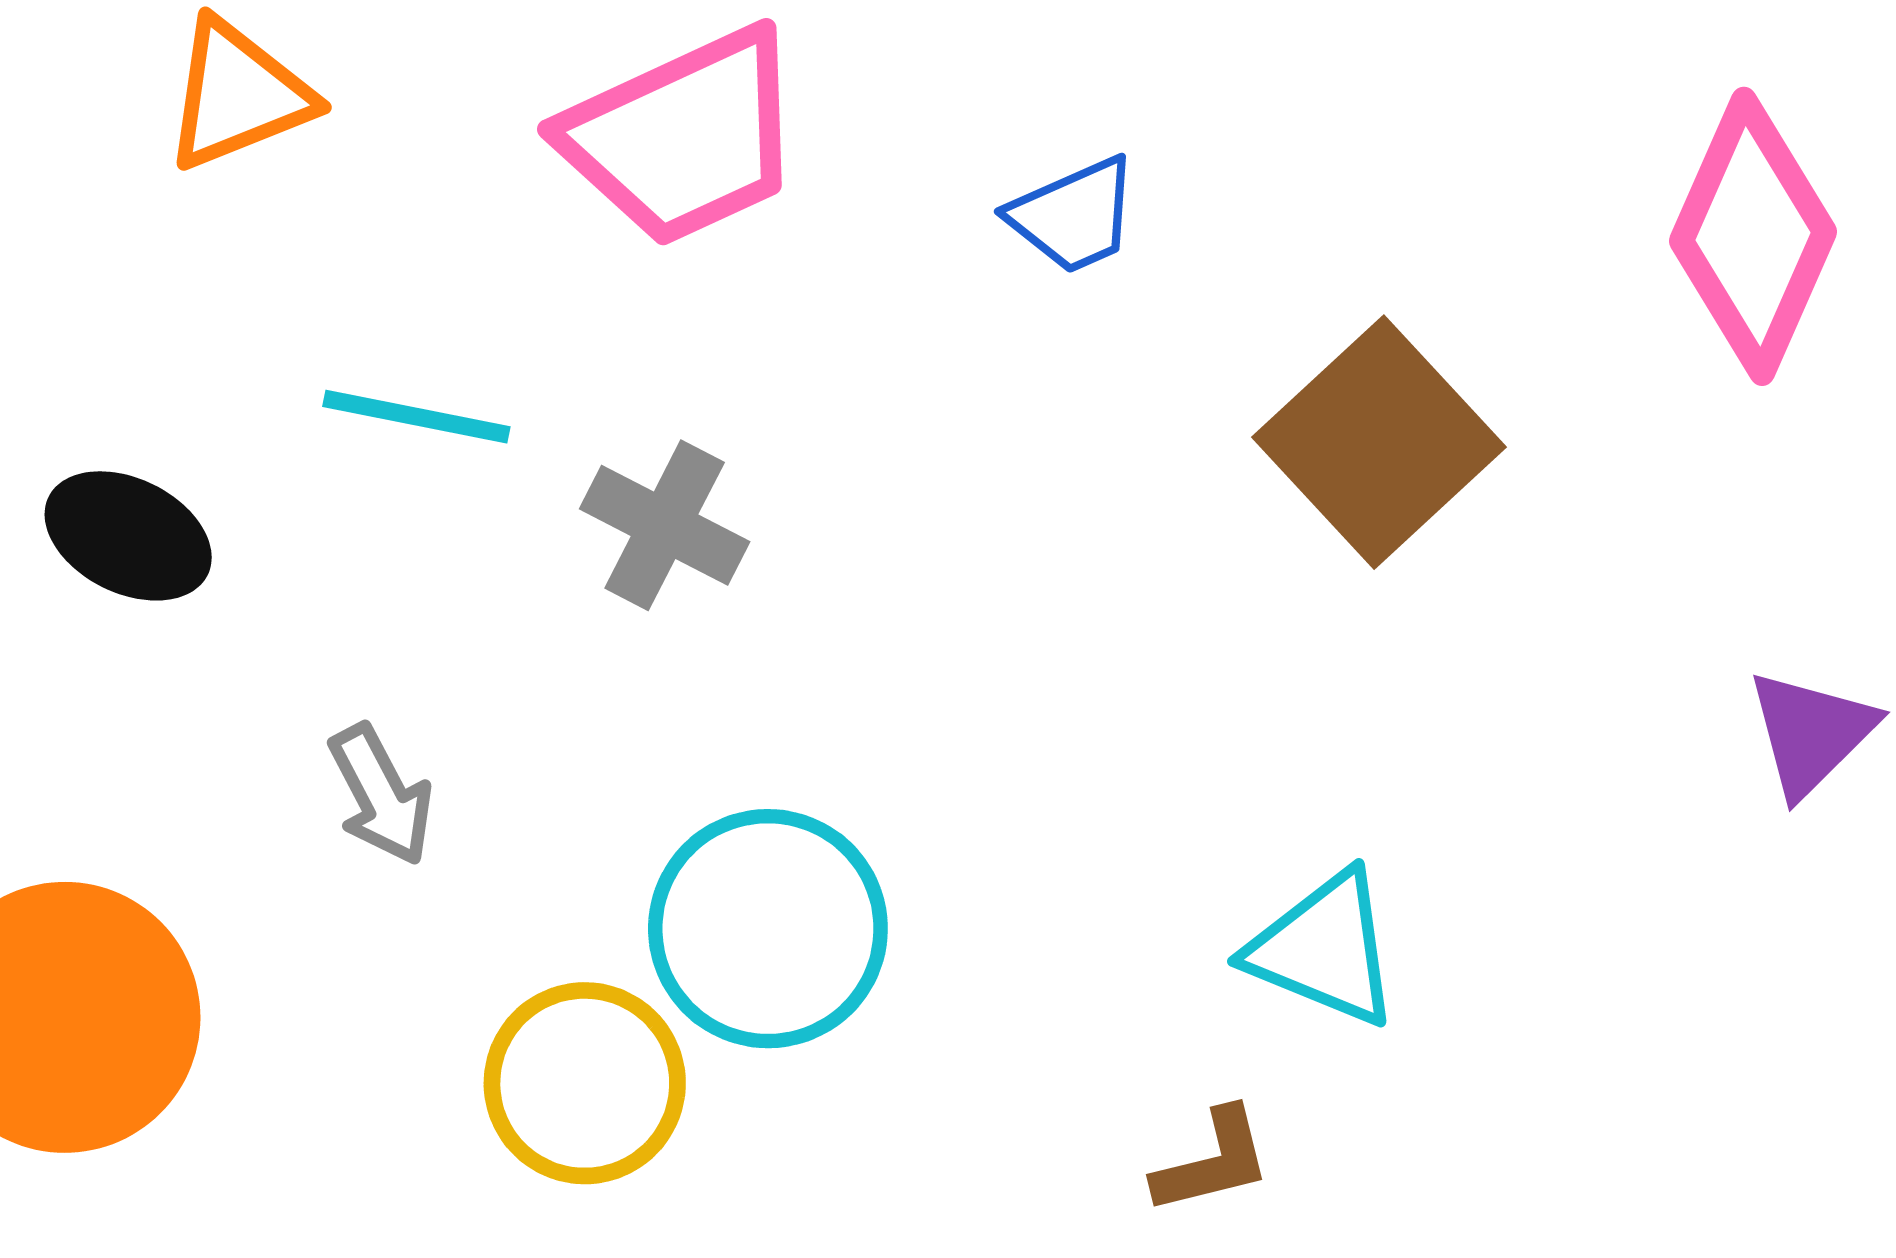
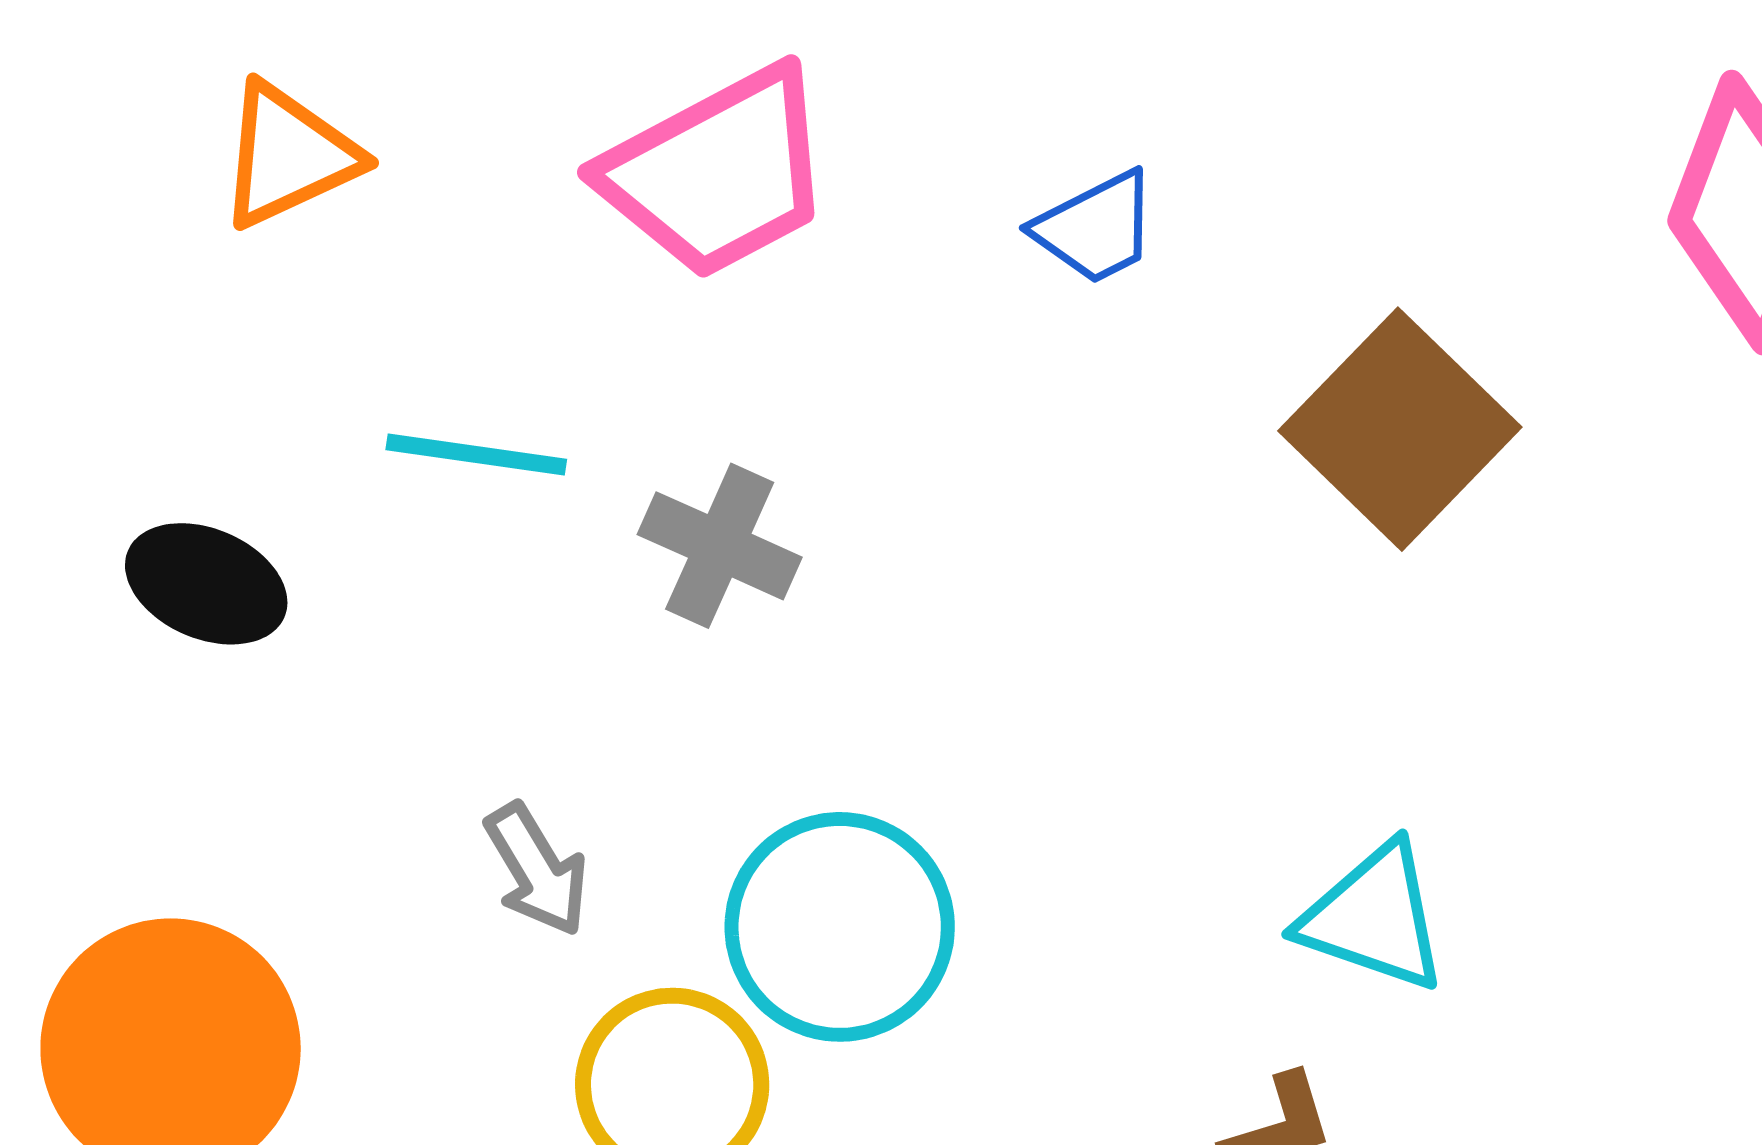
gray arrow: (381, 795) -> (537, 870), moved

